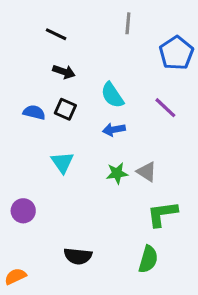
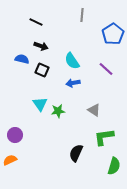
blue semicircle: (34, 112) -> (22, 59), moved
green star: (117, 173) -> (58, 111), moved
black semicircle: (78, 256) -> (76, 153), moved, turned 108
green semicircle: (148, 259) -> (114, 166), moved
orange semicircle: (15, 276) -> (10, 160), moved

